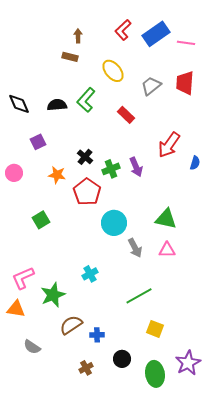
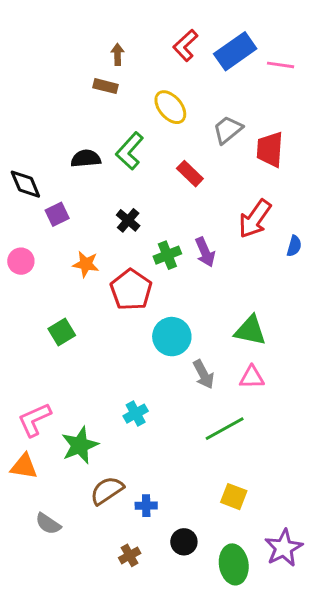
red trapezoid: (185, 83) -> (270, 149), moved
black diamond: (19, 104) -> (25, 184), moved
black cross: (85, 157) -> (128, 220), moved
green line: (139, 296) -> (225, 429), moved

